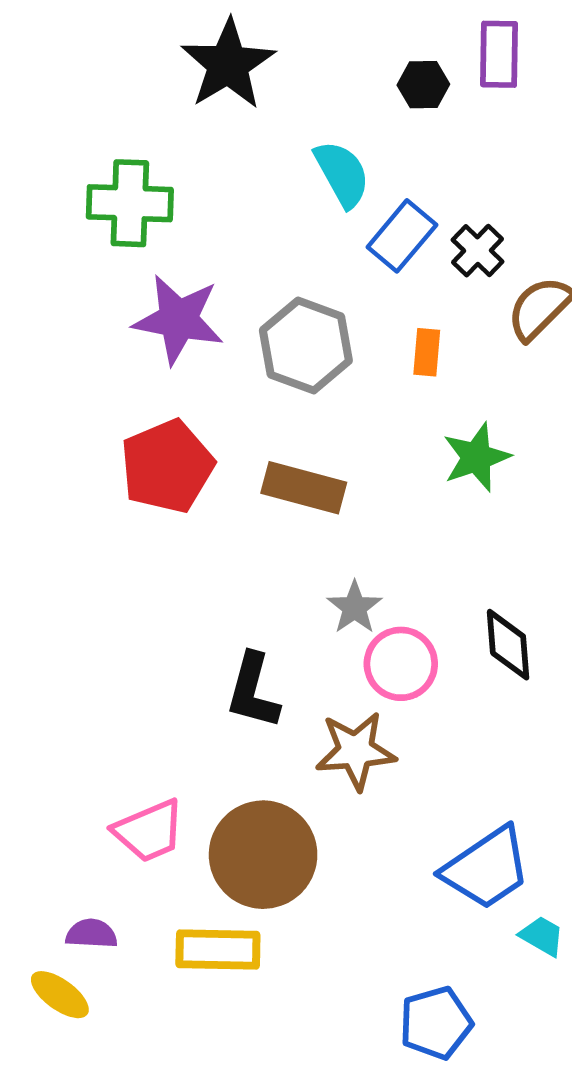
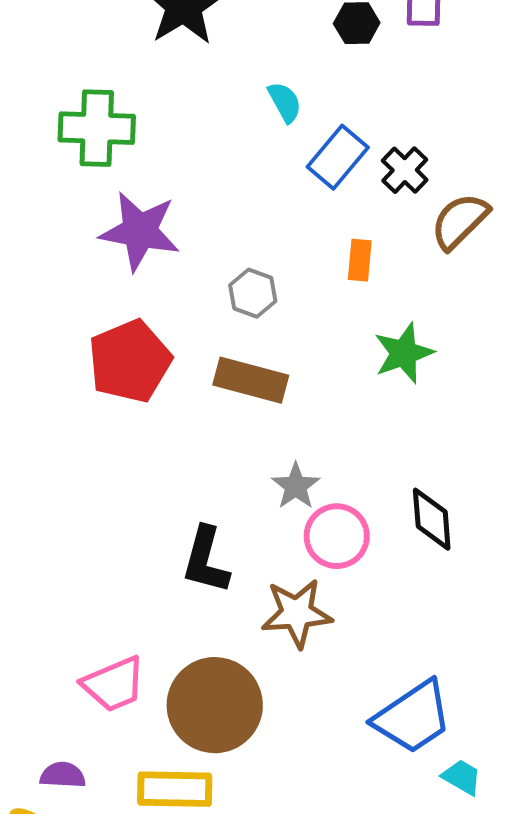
cyan semicircle: (342, 174) -> (285, 102), size x0.7
gray hexagon: (306, 345) -> (253, 293), moved, size x0.6

